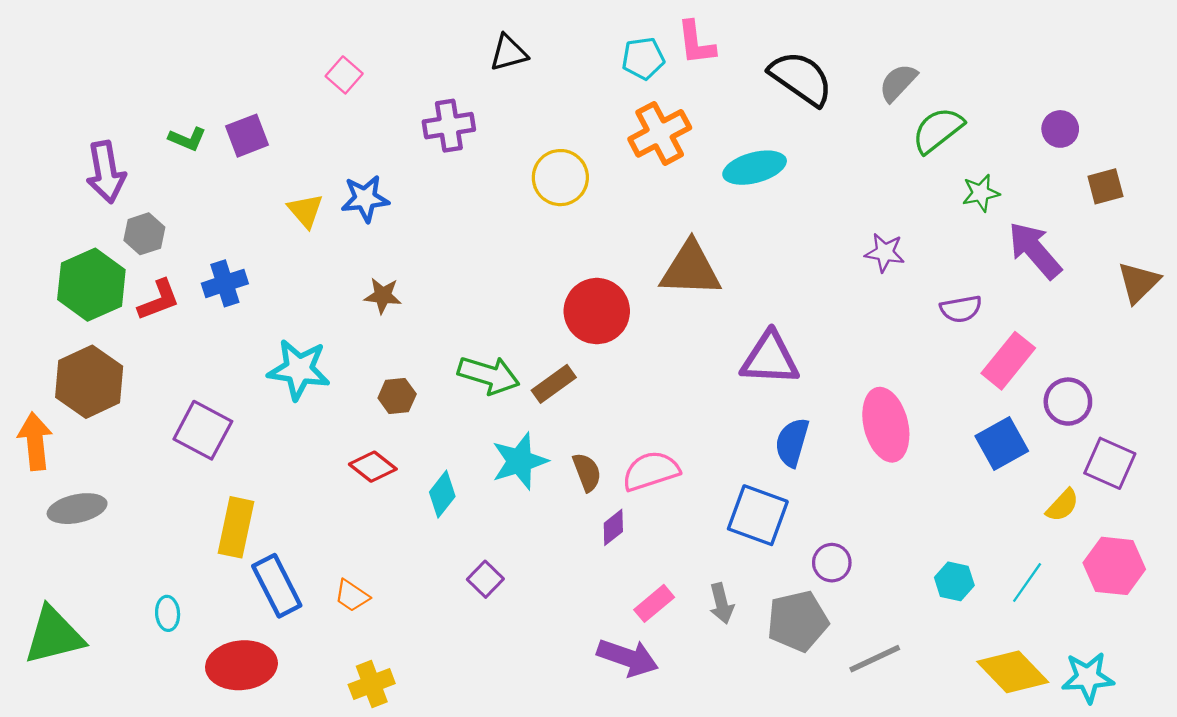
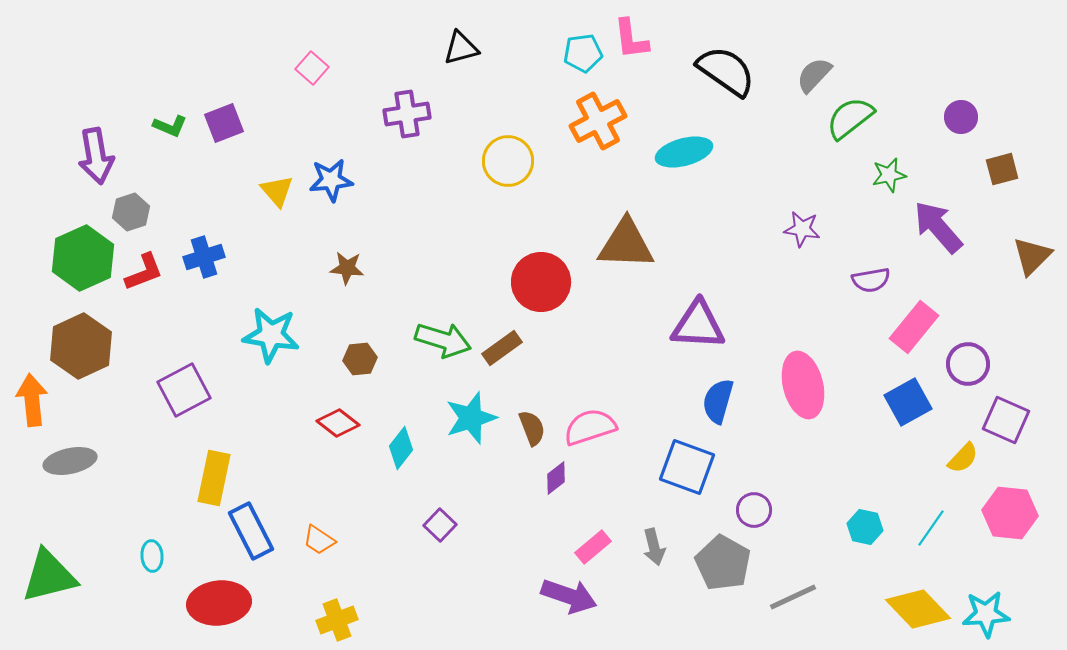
purple square: (203, 430) -> (184, 390), turned 34
gray pentagon: (798, 621) -> (723, 563), turned -30

